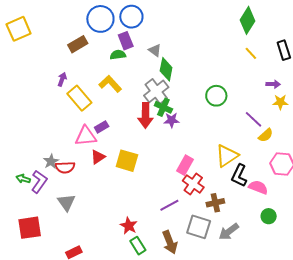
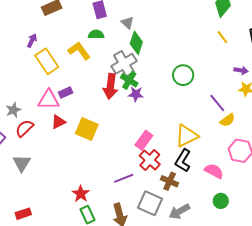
green semicircle: (118, 55) -> (96, 34), moved
gray star: (51, 161) -> (13, 110), moved
red semicircle: (65, 167) -> (24, 128), turned 132
black L-shape: (239, 176) -> (183, 161), moved
brown cross: (215, 203) -> (170, 181), turned 30

